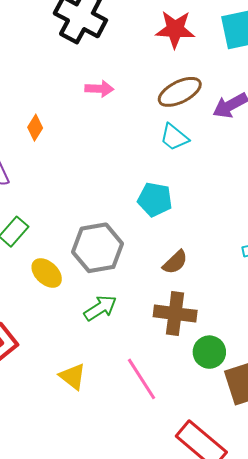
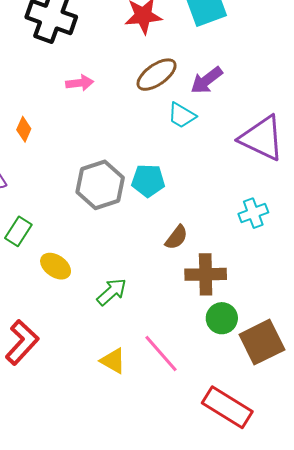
cyan trapezoid: (174, 137) -> (182, 115), moved
gray hexagon: (97, 248) -> (100, 185), moved
brown cross: (175, 314) -> (206, 274), moved
yellow triangle: (73, 376) -> (113, 361), moved

